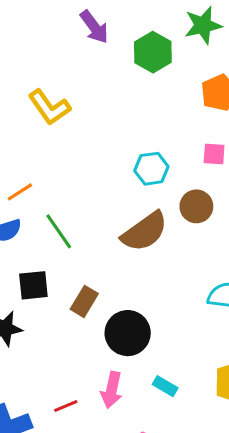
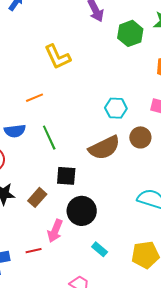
orange line: (20, 192) -> (35, 98), moved
black square: (33, 285) -> (66, 176), moved
brown rectangle: (84, 301) -> (37, 197), moved
pink arrow: (112, 390) -> (55, 231), moved

